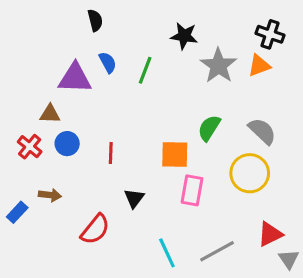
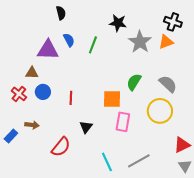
red triangle: (270, 234) -> (182, 145), moved

